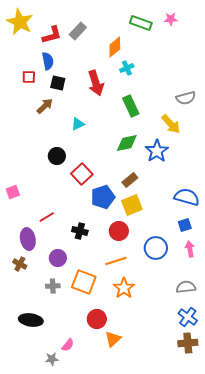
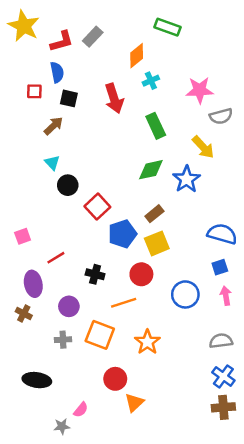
pink star: (171, 19) -> (200, 90), moved, size x1.6
cyan triangle: (78, 124) -> (52, 163), moved, turned -48
pink square: (13, 192) -> (23, 236), moved
orange line: (116, 261) -> (124, 303), moved

